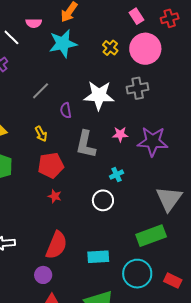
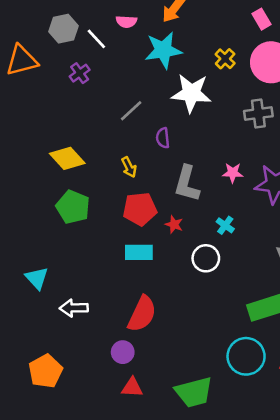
white star: (99, 95) -> (191, 93), moved
cyan cross: (117, 175) -> (225, 225), turned -32
red star: (55, 196) -> (174, 224), moved
cyan rectangle: (98, 257) -> (139, 252), moved

